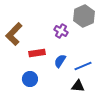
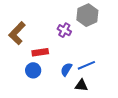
blue semicircle: (60, 61) -> (66, 69), moved
blue circle: (30, 79) -> (33, 70), moved

